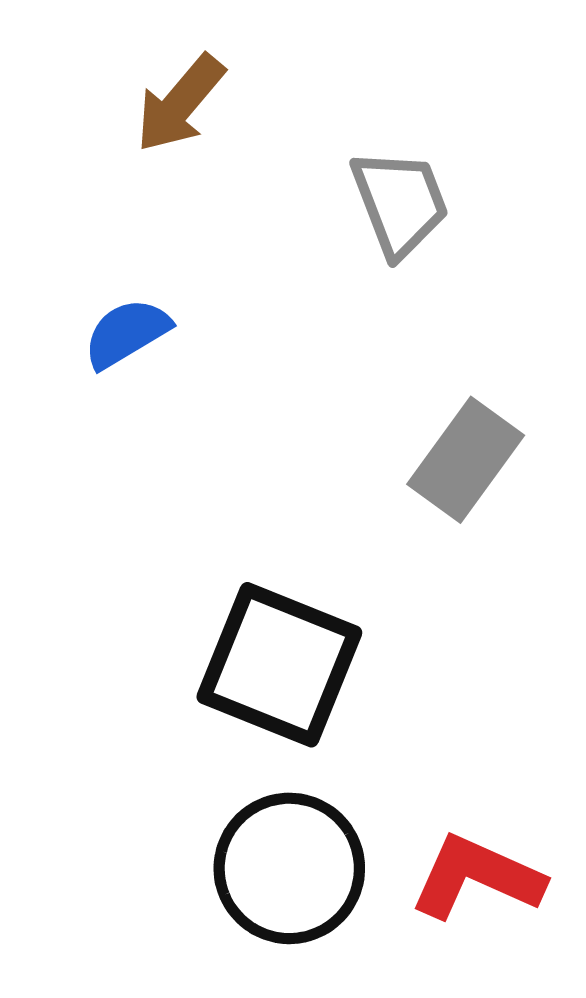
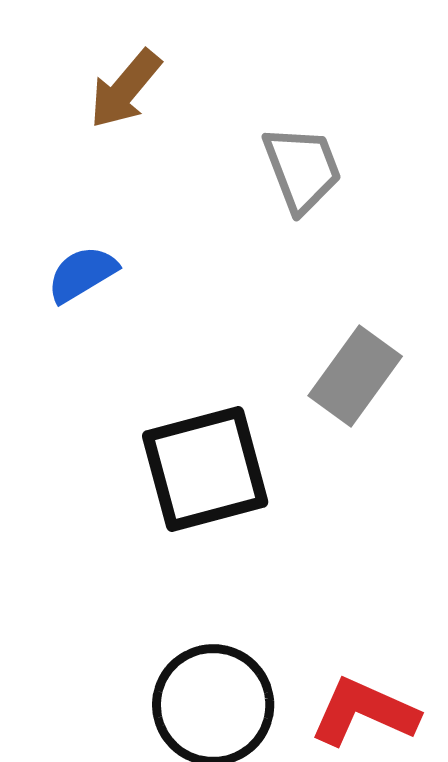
black square: (279, 665) -> (205, 469), moved, turned -37

